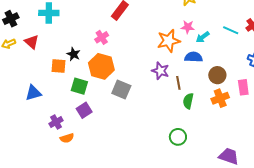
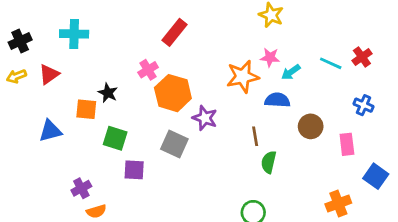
red triangle: (32, 42) -> (49, 74), turned 42
orange hexagon: (101, 66) -> (173, 93), moved
purple star: (160, 71) -> (205, 118), moved
blue triangle: (33, 93) -> (50, 131), moved
orange cross: (220, 98) -> (338, 203), moved
purple square: (84, 110) -> (134, 170), moved, turned 35

